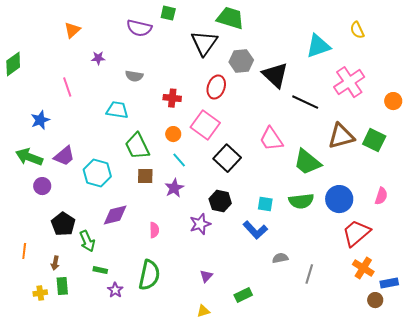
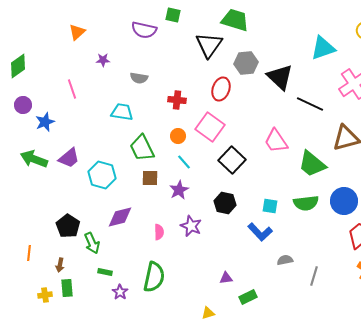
purple circle: (42, 186) -> (23, 105), moved
purple star: (200, 224) -> (191, 226), moved, turned -30
purple triangle: (206, 276) -> (226, 278), moved, turned 40

